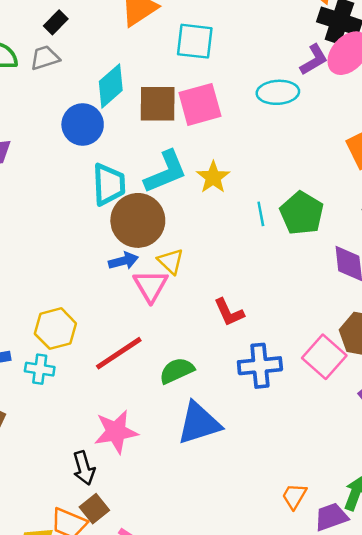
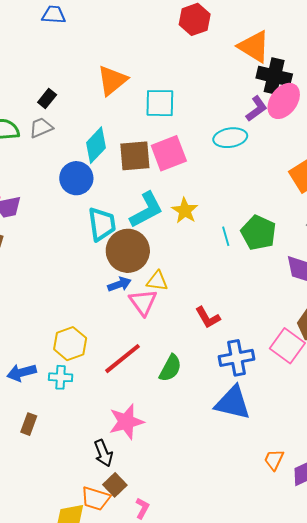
yellow triangle: (171, 261) -> (157, 281), turned -30
green semicircle: (177, 371) -> (170, 368), turned 148
blue triangle: (199, 423) -> (233, 403), moved, turned 36

